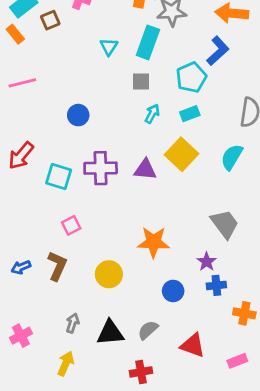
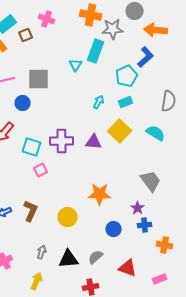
cyan triangle: (109, 47) -> (76, 65), moved
gray square: (141, 82) -> (39, 79), moved, size x1.6
blue circle: (78, 115) -> (23, 103), moved
cyan semicircle: (232, 157) -> (156, 133), turned 90
pink square: (71, 225) -> (41, 170), moved

